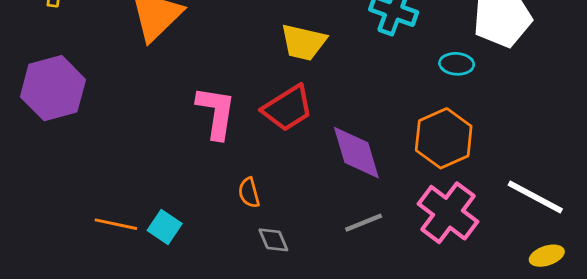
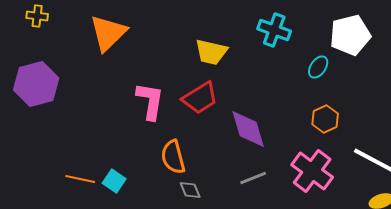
cyan ellipse: (457, 64) -> (318, 67), turned -60
orange hexagon: (444, 138) -> (325, 119), moved, size x0.7
orange semicircle: (249, 193) -> (173, 157), size x1.6

